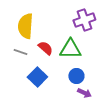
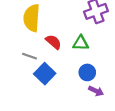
green triangle: (70, 49) -> (81, 43), size x0.7
gray line: (20, 52) -> (29, 56), moved

